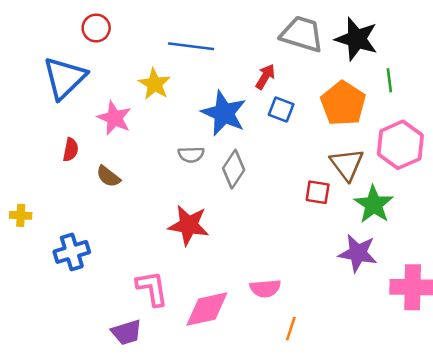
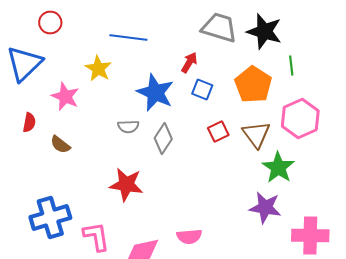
red square: (318, 192) -> (218, 132), moved, turned -35
blue cross: (72, 252) -> (50, 218), moved, size x1.4

